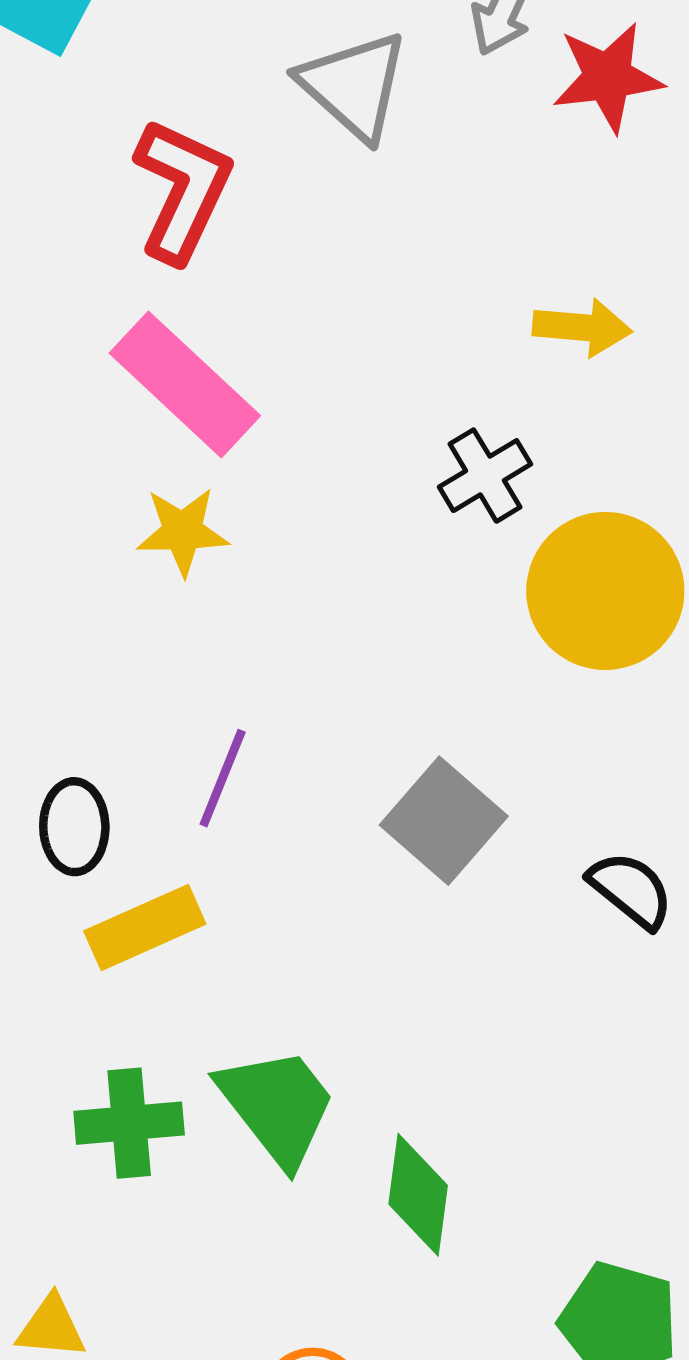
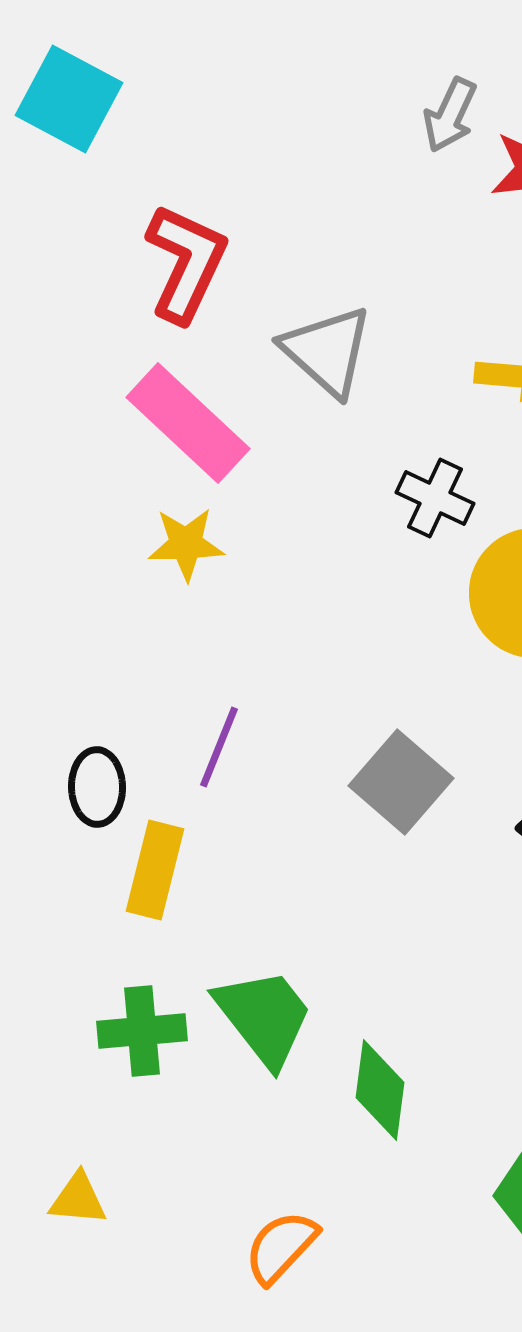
gray triangle: (354, 86) -> (327, 351), moved
black cross: (485, 476) -> (435, 498), turned -34
yellow rectangle: (145, 927) -> (155, 870), turned -52

